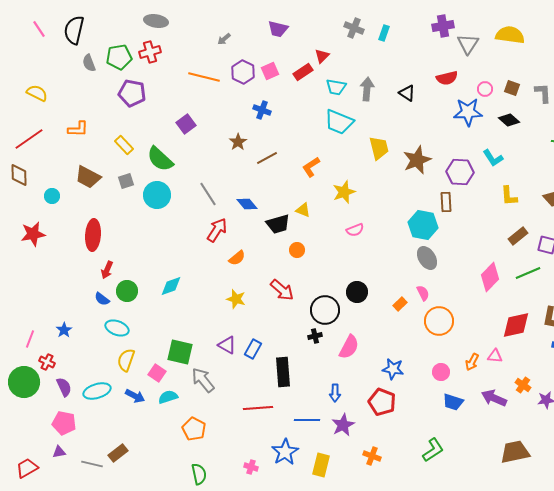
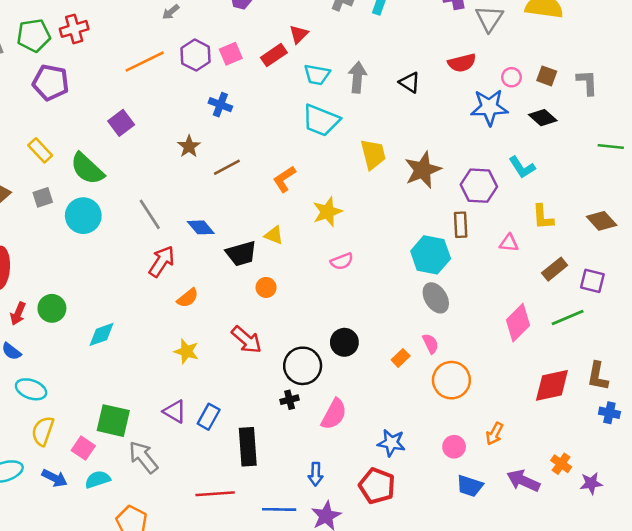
orange line: (204, 77) -> (145, 62), turned -40
green circle: (127, 291) -> (52, 308), moved
pink triangle: (495, 356) -> (509, 243), moved

